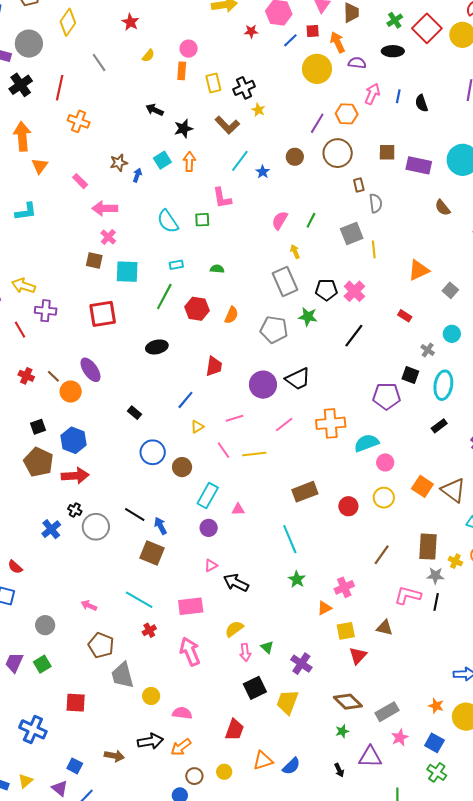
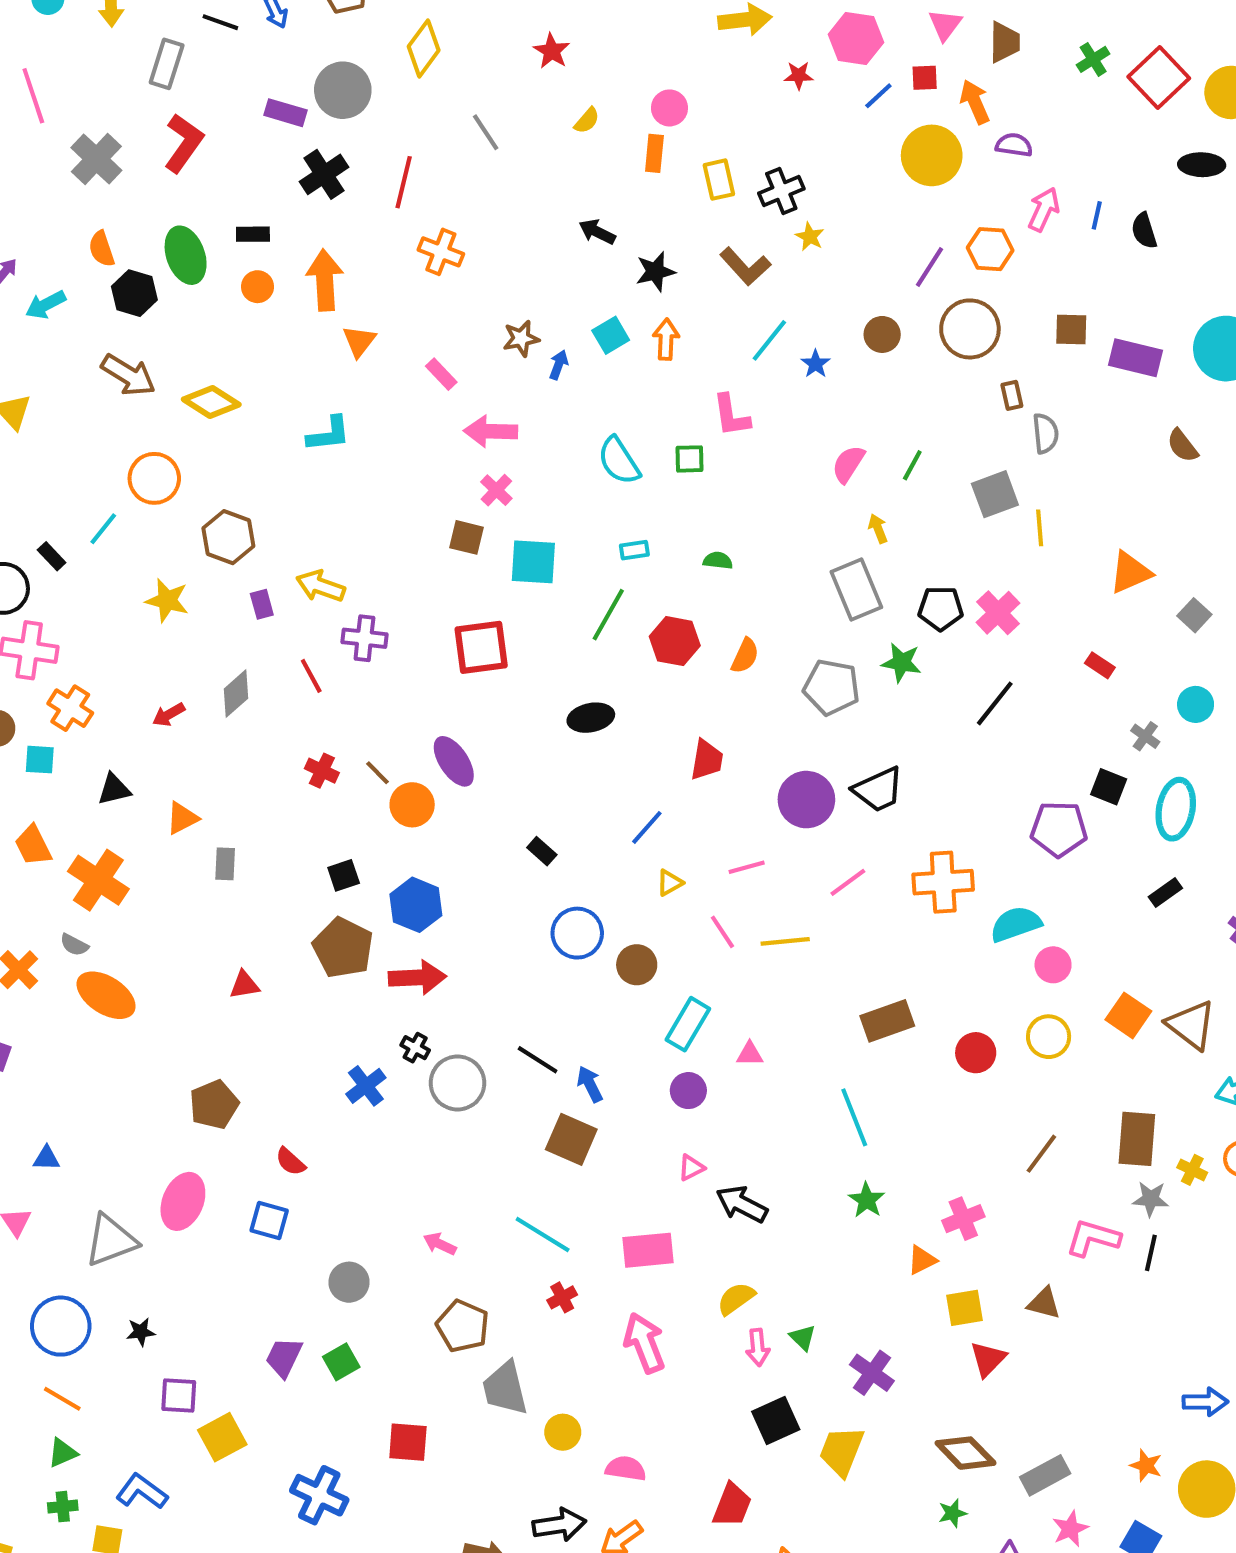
black ellipse: (393, 51) -> (1202, 165), moved

